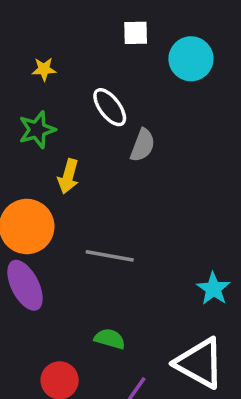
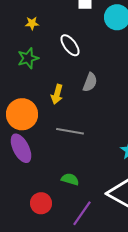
gray semicircle: (143, 145) -> (90, 82), moved
yellow arrow: (68, 176) -> (57, 94), moved

